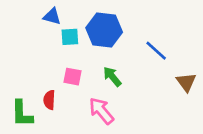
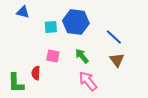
blue triangle: (52, 16) -> (23, 12), moved
brown triangle: (186, 82) -> (117, 60), moved
pink arrow: (101, 111) -> (88, 81), moved

